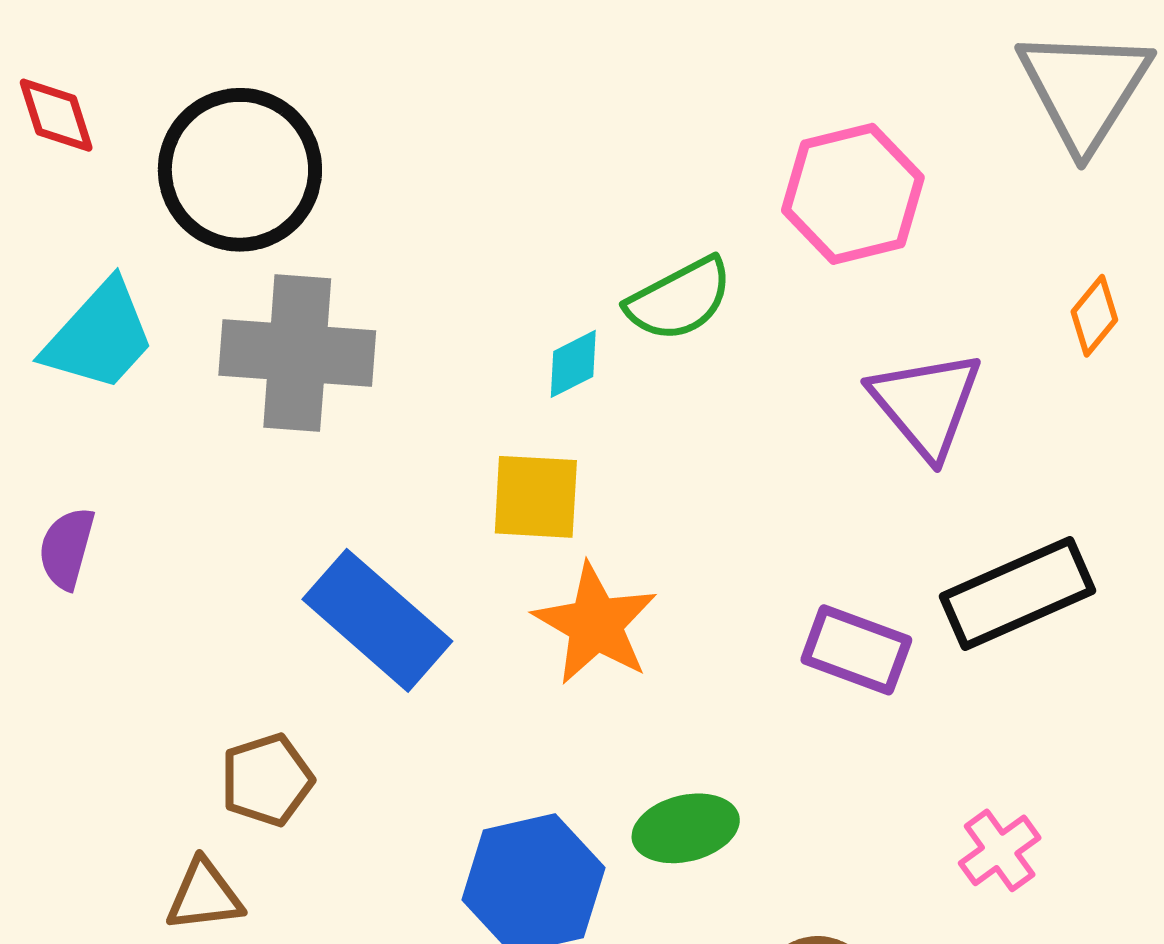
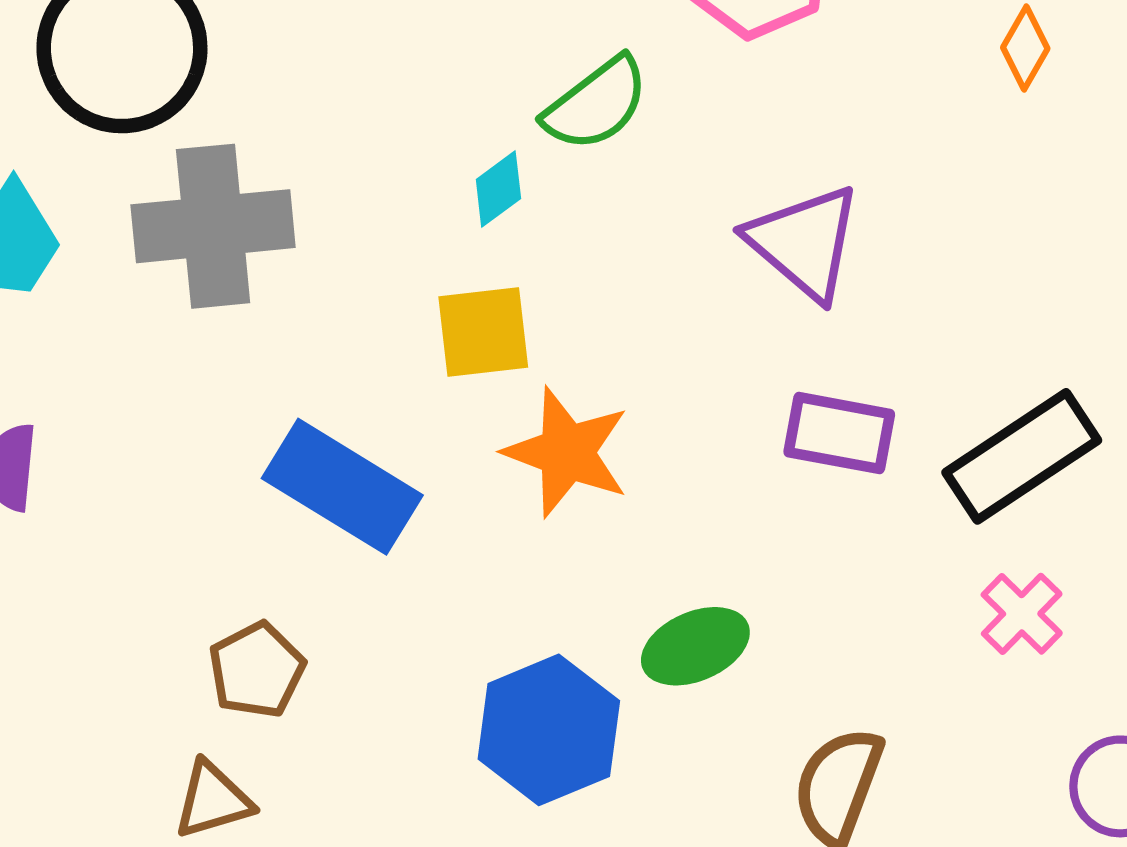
purple triangle: (926, 404) -> (804, 242), moved
black rectangle: (1017, 593) -> (1022, 456), moved

